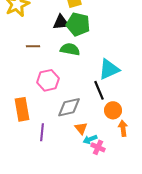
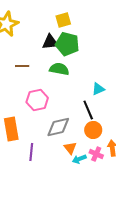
cyan triangle: (109, 69) -> (98, 89), size x0.6
orange circle: (113, 110) -> (93, 130), moved
pink cross: (98, 147) -> (96, 154), moved

